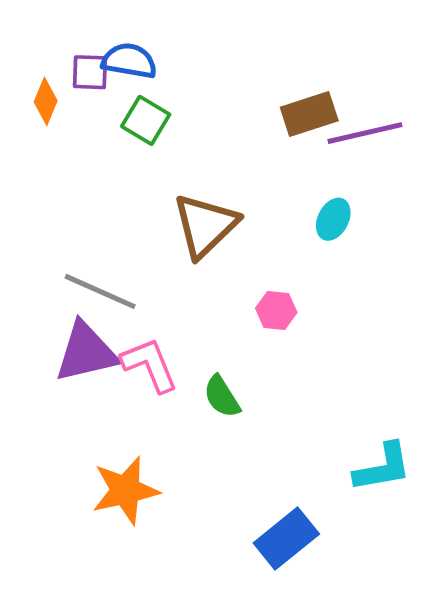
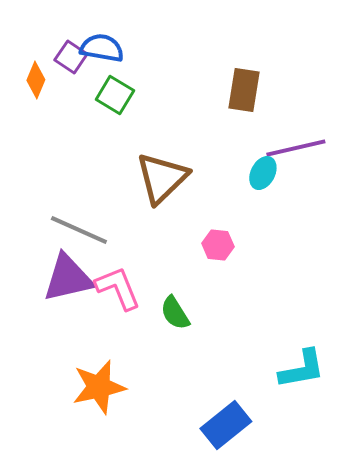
purple square: (90, 72) -> (71, 57), turned 32
brown rectangle: (309, 114) -> (244, 90), turned -63
purple line: (365, 133) -> (296, 148), moved

